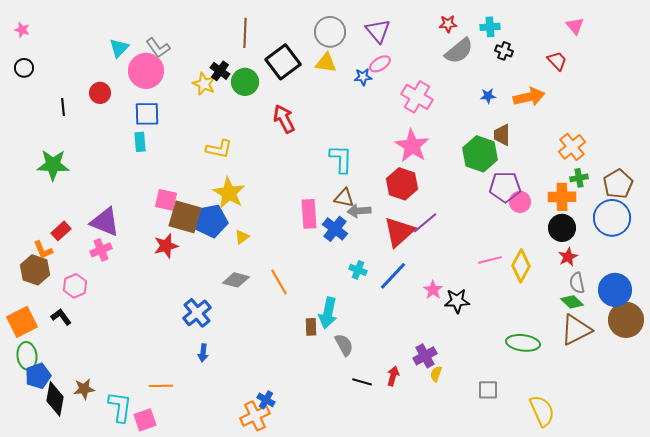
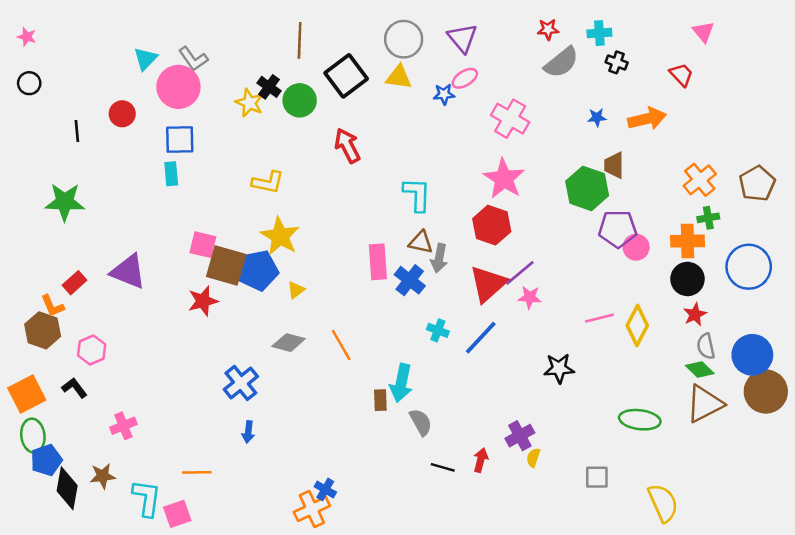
brown pentagon: (618, 184) -> (757, 184), moved
gray arrow: (359, 211) -> (439, 258), turned -75
pink cross: (101, 250) -> (123, 426), moved
pink star: (433, 290) -> (530, 297), moved, turned -30

